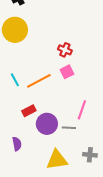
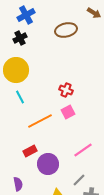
cyan line: (15, 80) -> (20, 97), moved
pink line: (82, 110) -> (83, 150), turned 36
gray line: (69, 128) -> (79, 180), moved, turned -48

